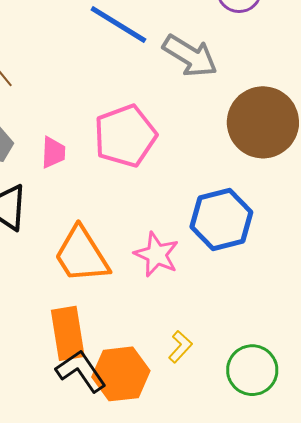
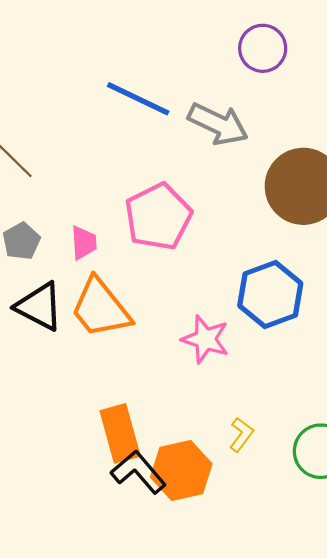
orange trapezoid: (81, 255) -> (101, 308), moved

